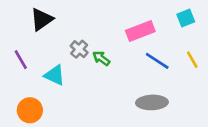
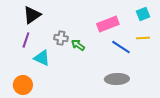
gray cross: (79, 49) -> (61, 38), turned -32
purple line: (21, 60) -> (26, 40), moved, turned 49
yellow line: (192, 60) -> (143, 38), moved, turned -64

